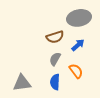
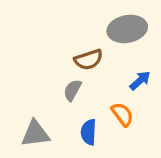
blue arrow: (78, 45) -> (140, 81), moved
gray semicircle: (55, 59) -> (72, 90), moved

